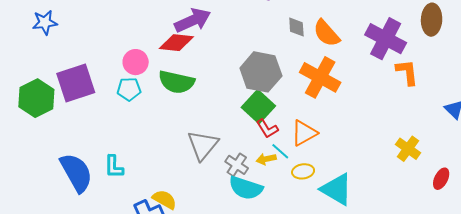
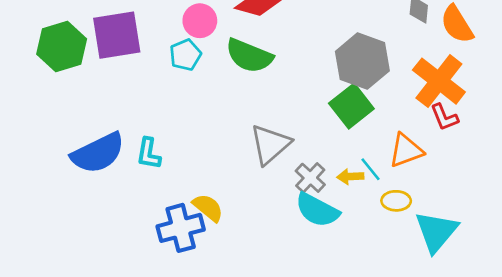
cyan pentagon: (129, 89) -> (185, 55), turned -30
red L-shape: (267, 129) -> (444, 117), moved
blue semicircle: (76, 173) -> (98, 153), turned 84
cyan triangle: (337, 189) -> (436, 232), turned 30

